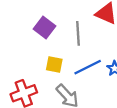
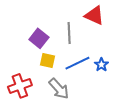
purple square: (44, 28) -> (39, 38), moved

